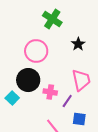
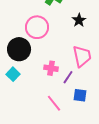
black circle: (28, 80) -> (19, 49), moved

